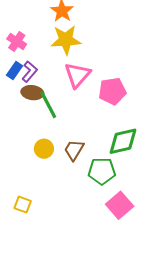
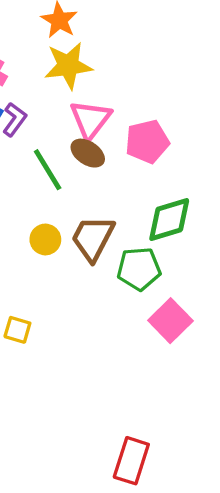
brown ellipse: (32, 93) -> (88, 153), moved, turned 30
brown trapezoid: (74, 150) -> (93, 238), size x1.4

